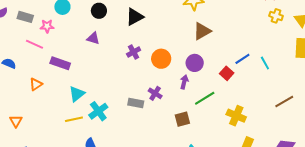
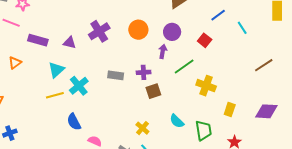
purple triangle: (93, 38) -> (70, 43), moved
purple cross: (134, 52) -> (99, 31), moved, size x1.5
blue line: (242, 59) -> (218, 15), moved
purple cross: (155, 93) -> (144, 72), moved, turned -32
yellow cross: (236, 116) -> (206, 86), moved
brown square: (182, 119) -> (153, 91), moved

